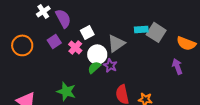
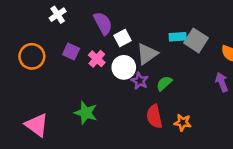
purple semicircle: (63, 18) -> (103, 23), moved
white square: (87, 32) -> (123, 38), moved
purple square: (54, 41) -> (71, 51), turned -32
green semicircle: (94, 67) -> (164, 83), moved

